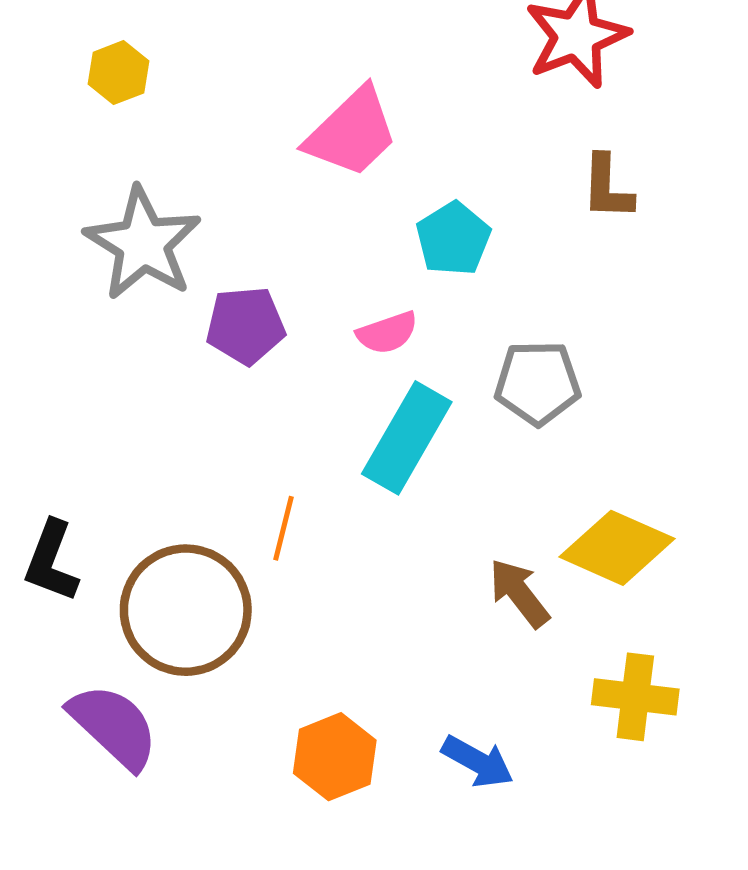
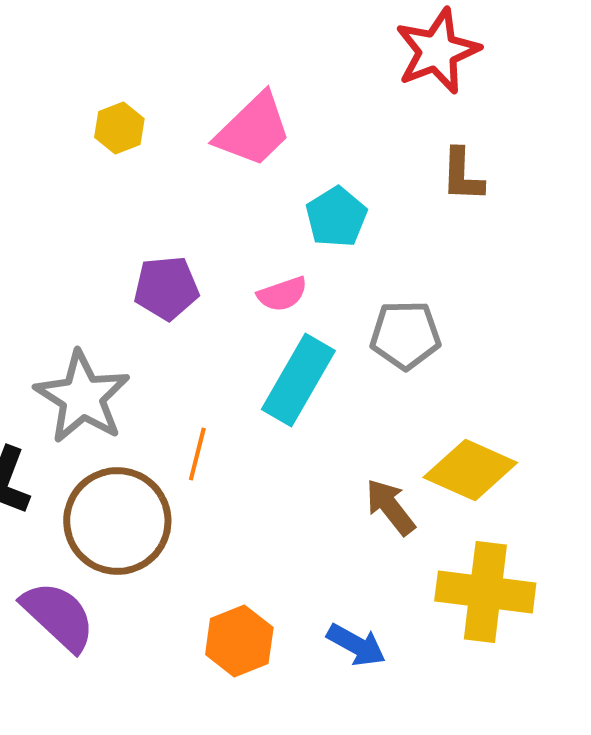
yellow hexagon: (119, 73) -> (119, 128), moved
gray star: (143, 244) -> (82, 397), moved
yellow cross: (635, 697) -> (485, 592), size x1.4

